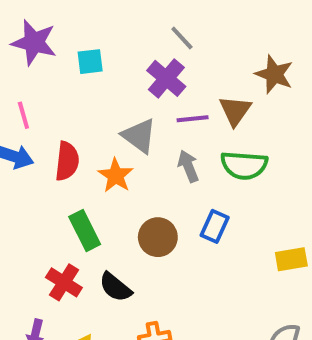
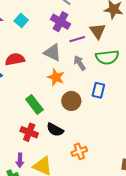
cyan square: (90, 62) -> (21, 20), turned -32
red semicircle: (67, 161) -> (15, 59), moved, turned -96
orange star: (116, 175) -> (56, 77), moved

